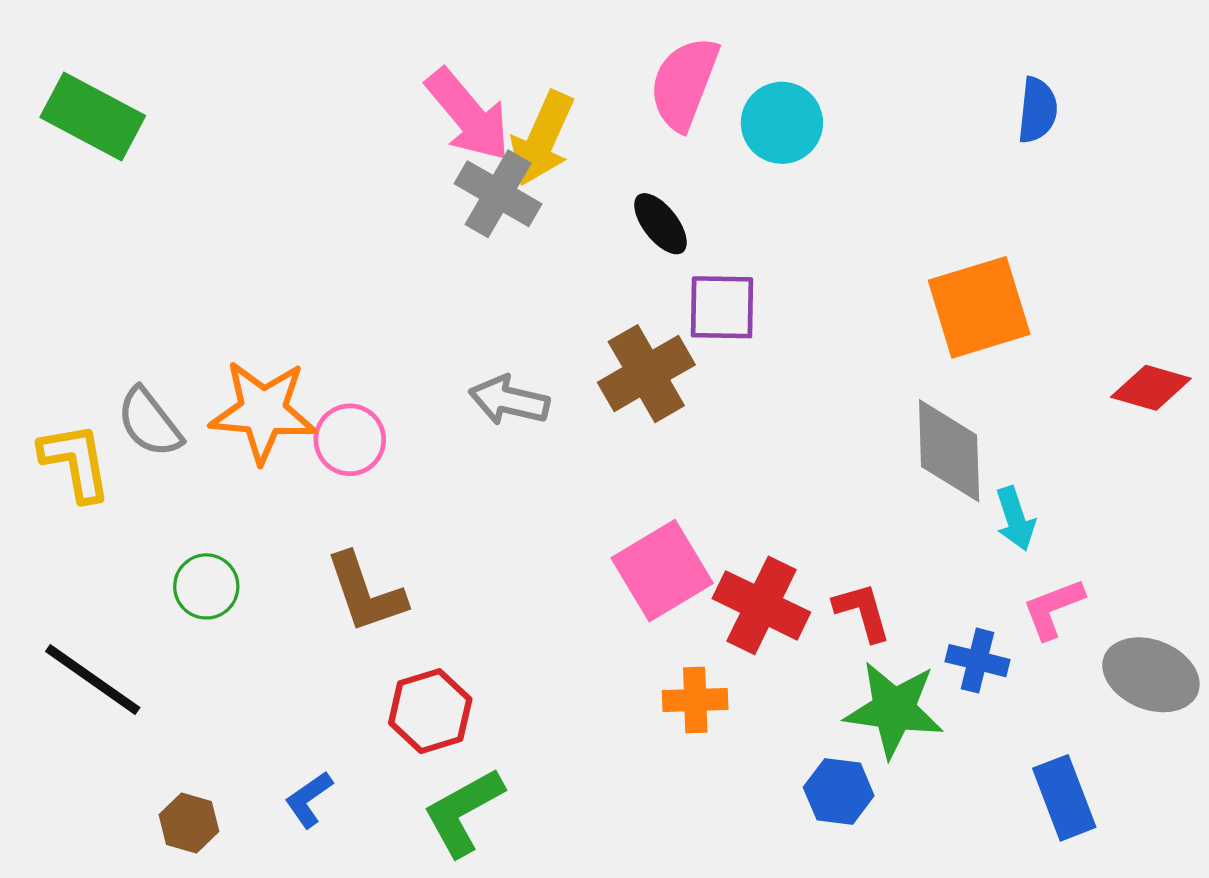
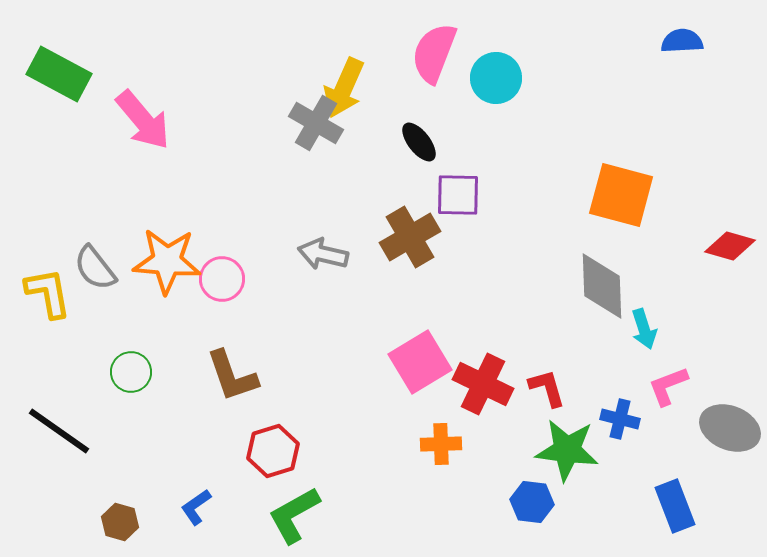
blue semicircle: (1037, 110) -> (682, 41), moved, turned -99
pink arrow: (468, 115) -> (143, 120), moved
orange square: (979, 307) -> (621, 195), turned 32

